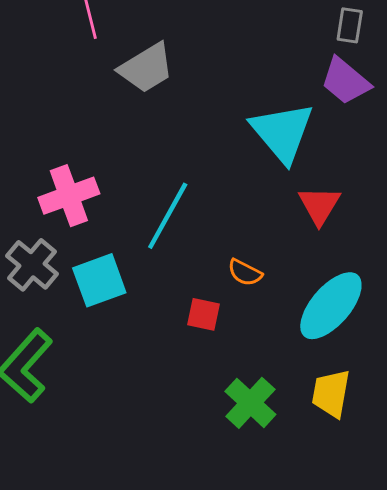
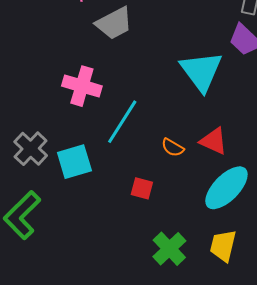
pink cross: (69, 196) -> (82, 86), moved, turned 33
red triangle: (319, 205) -> (214, 141), moved, turned -40
orange semicircle: (245, 273) -> (173, 148), moved

